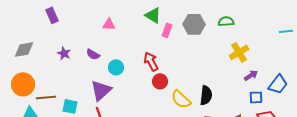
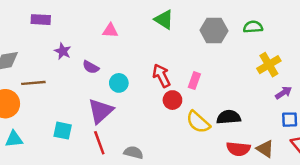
purple rectangle: (52, 15) -> (41, 20), turned -63
pink rectangle: (167, 30) -> (194, 81), moved
purple star: (64, 53) -> (63, 51), moved
black semicircle: (206, 95) -> (229, 117), turned -102
brown line: (46, 97) -> (33, 83), moved

